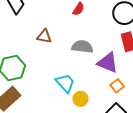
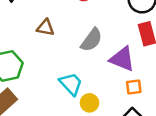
gray semicircle: (82, 47) -> (91, 40), turned 120
orange square: (117, 86) -> (134, 87), turned 32

